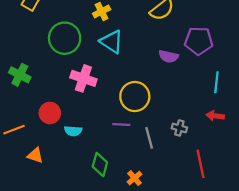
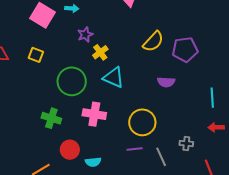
purple pentagon: (199, 41) -> (185, 49), moved
green cross: (20, 75) -> (51, 118), moved

